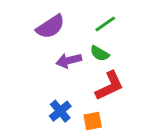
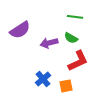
green line: (105, 24) -> (75, 17), turned 42
purple semicircle: (50, 27) -> (20, 30), moved

